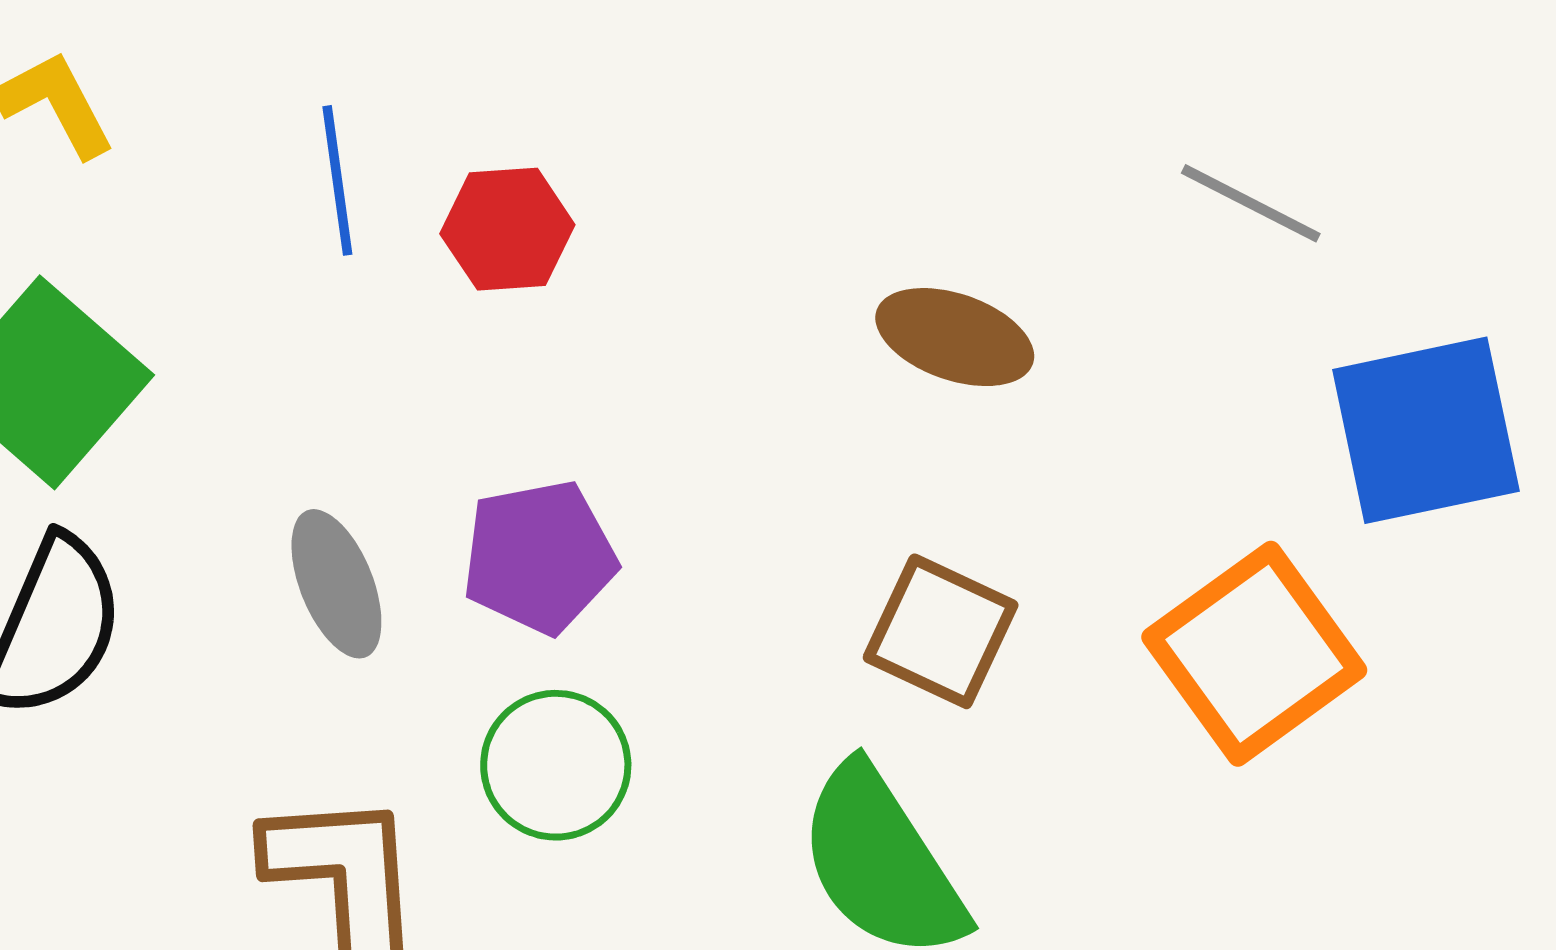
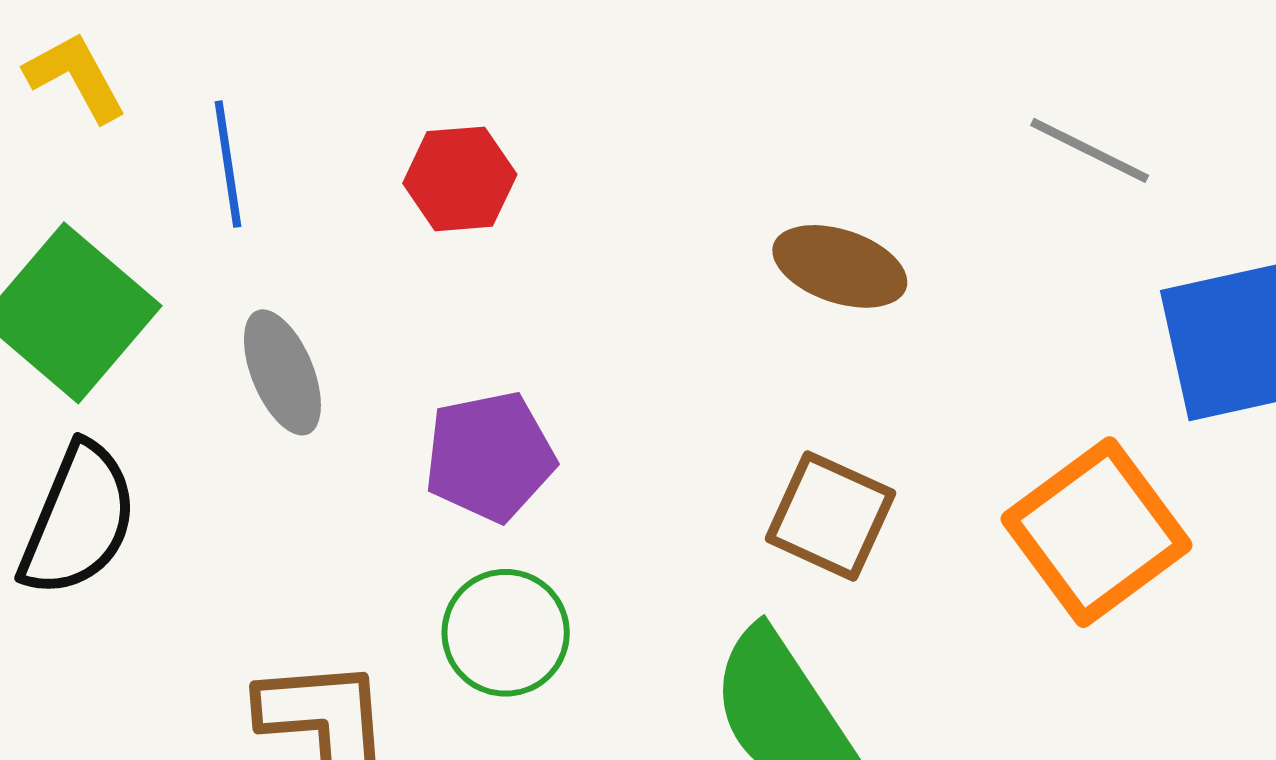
blue line: (337, 180) -> (228, 164), moved
gray ellipse: (336, 584) -> (282, 372), moved

